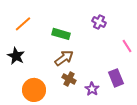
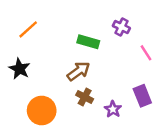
green rectangle: (61, 34) -> (88, 42), moved
pink line: (127, 46) -> (146, 53), moved

